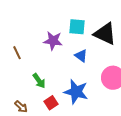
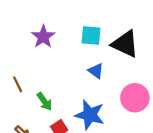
purple star: (53, 41) -> (43, 37), moved, turned 30
brown line: (17, 53) -> (18, 84), moved

